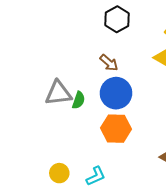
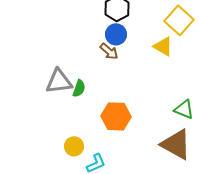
blue circle: (116, 93) -> (116, 34), moved, size x0.7
yellow circle: (59, 173) -> (74, 146), moved

